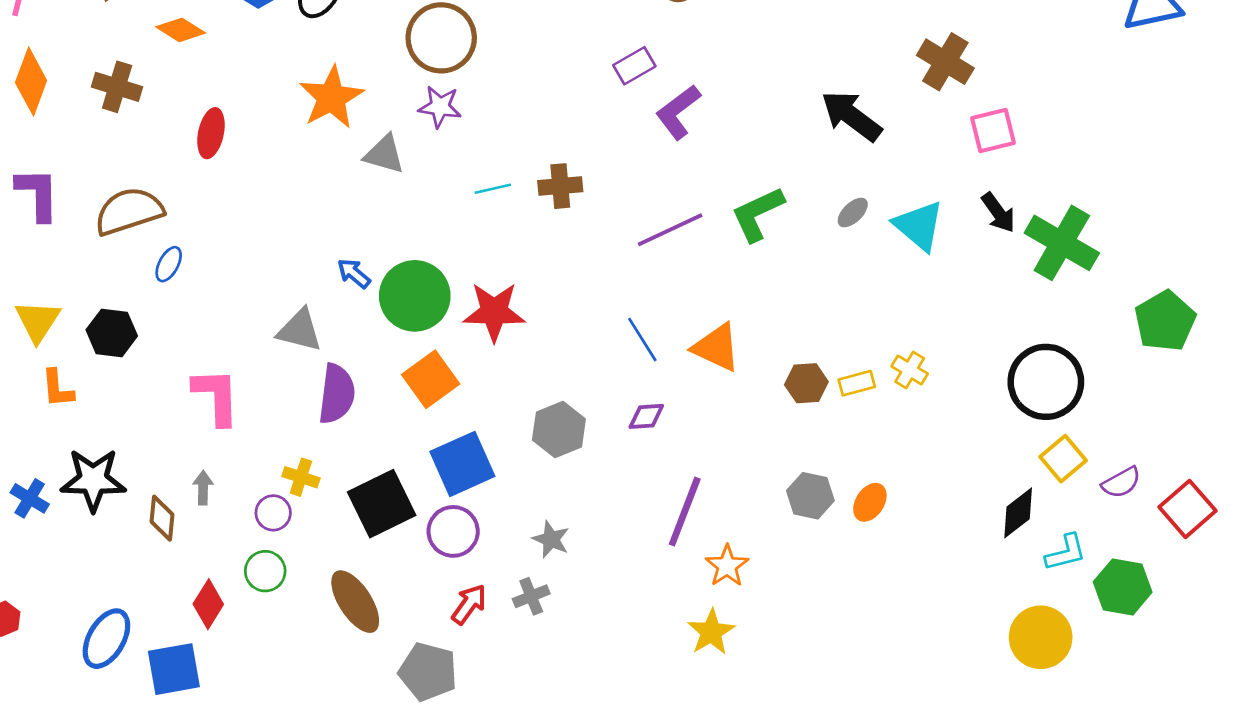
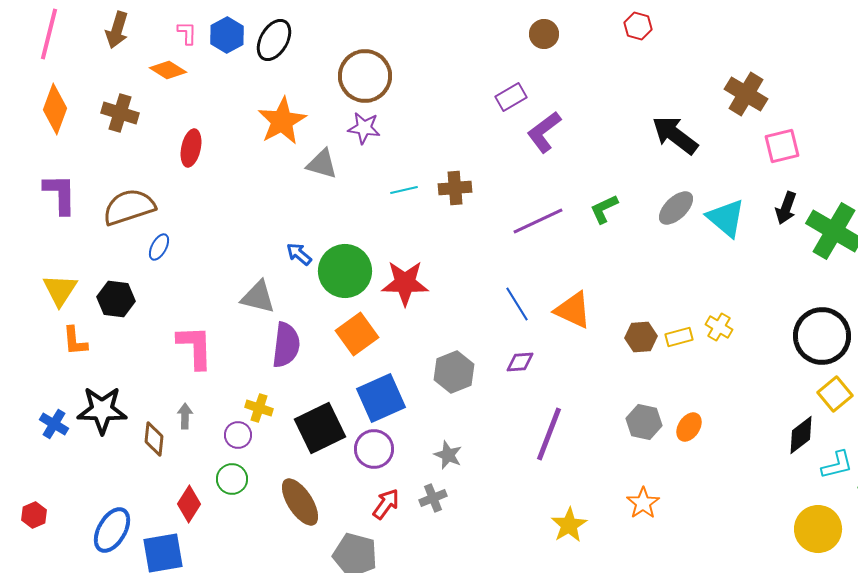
gray ellipse: (853, 213) -> (676, 208), size x1.5
black arrow: (998, 213) -> (786, 208), turned 56
green L-shape: (757, 214) -> (604, 209), size x0.7
orange star: (727, 566) -> (643, 503), moved

